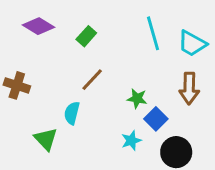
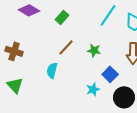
cyan line: (153, 33) -> (108, 15), turned 50
green star: (137, 99) -> (94, 50), moved
green triangle: (46, 139) -> (15, 85), moved

